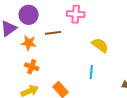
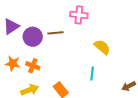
purple circle: (29, 15) -> (33, 37), moved
orange star: (29, 43) -> (13, 64), moved

